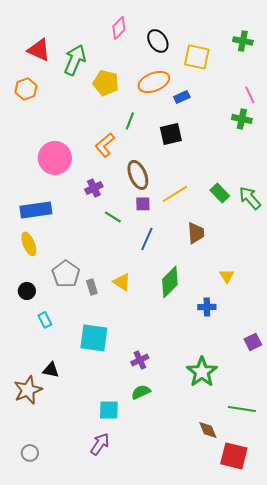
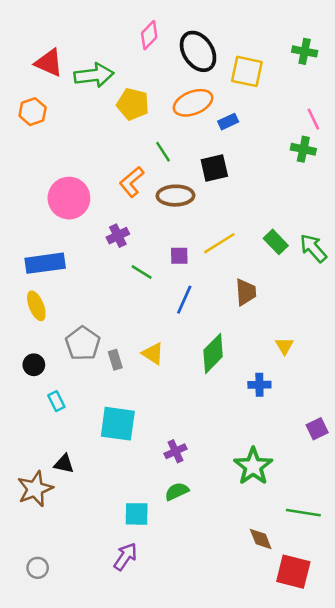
black ellipse: (158, 41) -> (198, 51), size x1.4
green arrow: (75, 60) -> (94, 75), turned 60
green line: (130, 121) -> (163, 152), turned -54
brown ellipse: (138, 175) -> (175, 196), moved, turned -68

